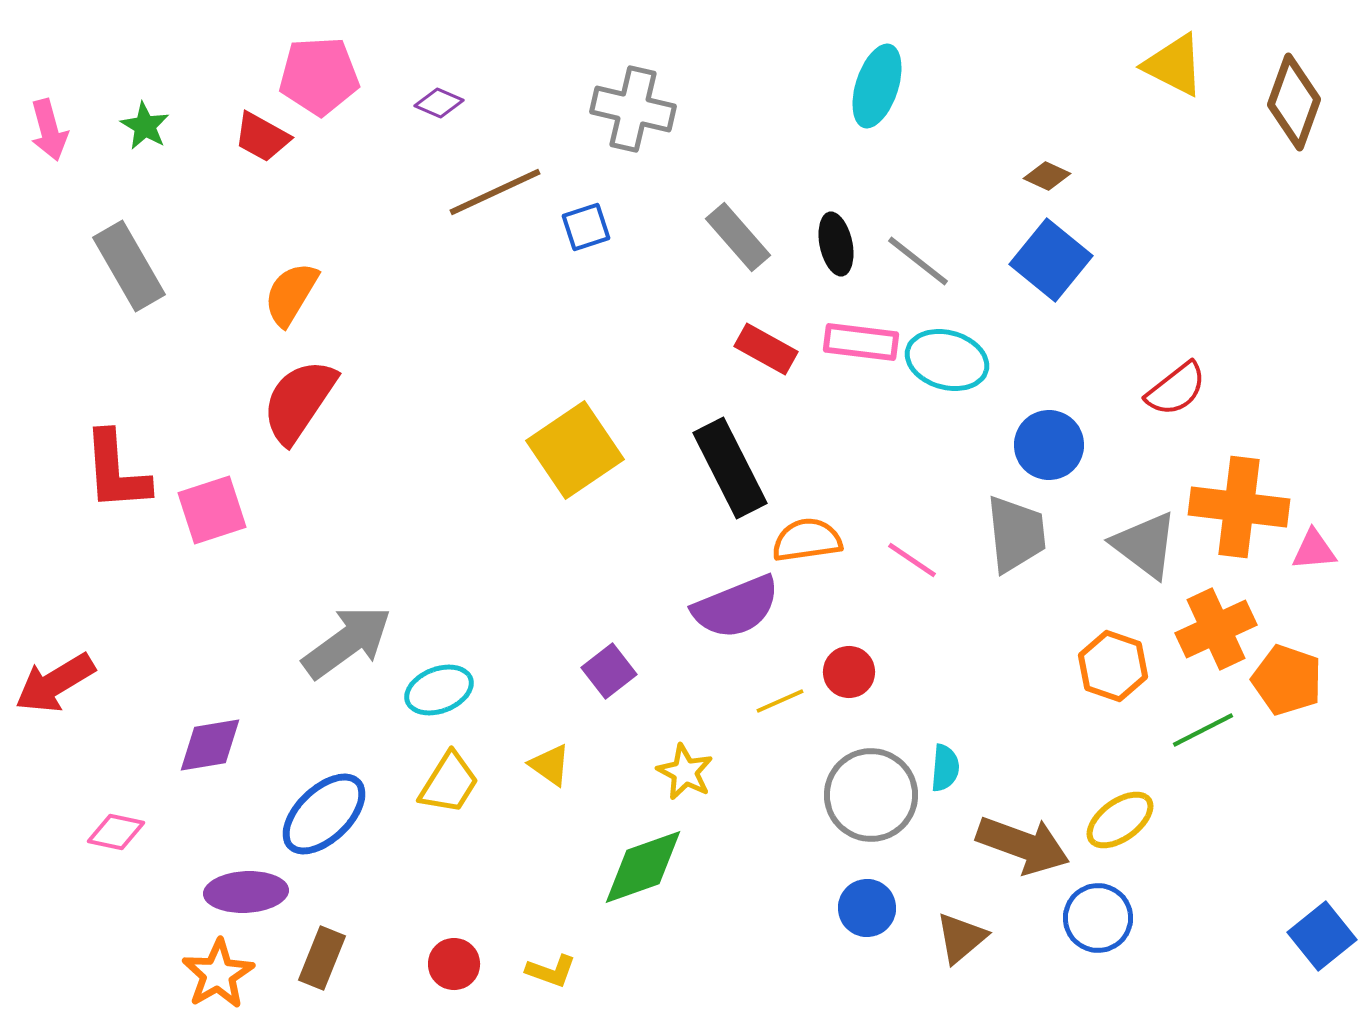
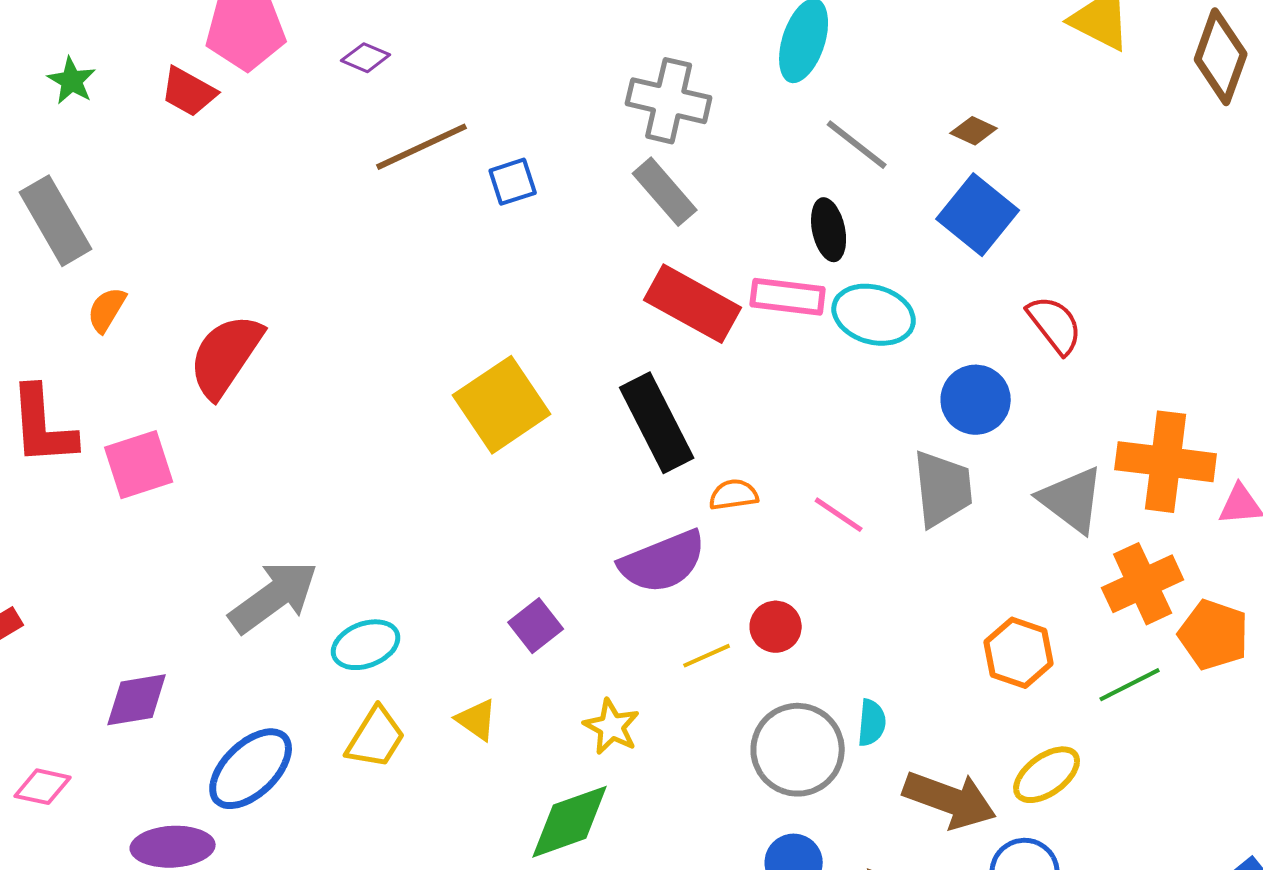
gray cross: (633, 109) -> (669, 101), moved
black ellipse: (836, 244) -> (829, 230), moved
gray line: (918, 261) -> (857, 145), moved
orange semicircle: (291, 294) -> (107, 310), moved, size x0.7
red rectangle: (766, 349) -> (693, 304), size x1.5
red semicircle: (1176, 389) -> (1055, 325), moved, turned -90
orange semicircle: (807, 540) -> (734, 495), size x0.7
orange hexagon: (1113, 666) -> (1019, 653), moved

